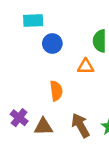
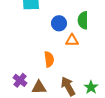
blue circle: (52, 43) -> (59, 23), moved

